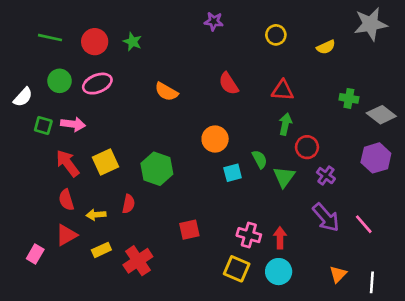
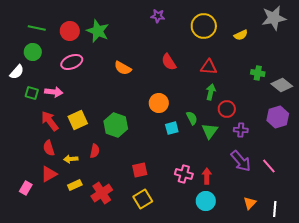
yellow circle: (276, 35) -> (204, 26), size x1.6
green star: (133, 42) -> (98, 31), size x1.6
green circle: (60, 81) -> (33, 52), moved
purple cross: (326, 176) -> (241, 130), turned -32
yellow square: (237, 269) -> (143, 199), moved, turned 36

